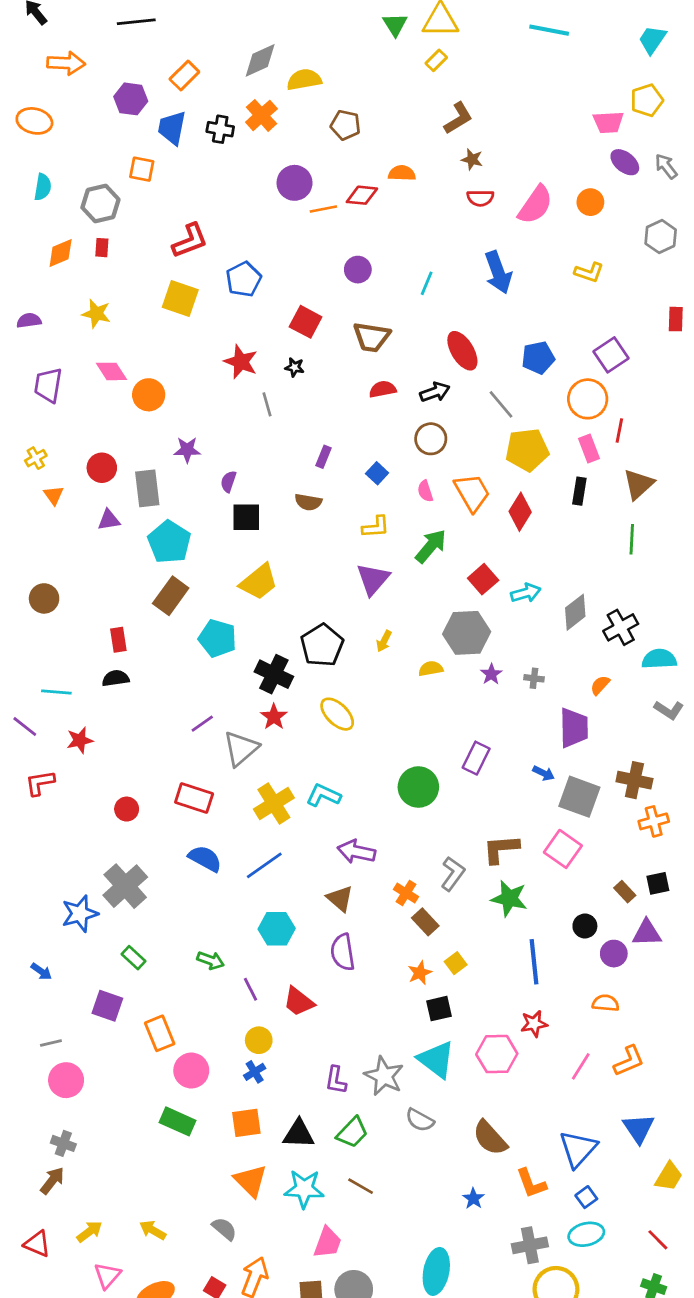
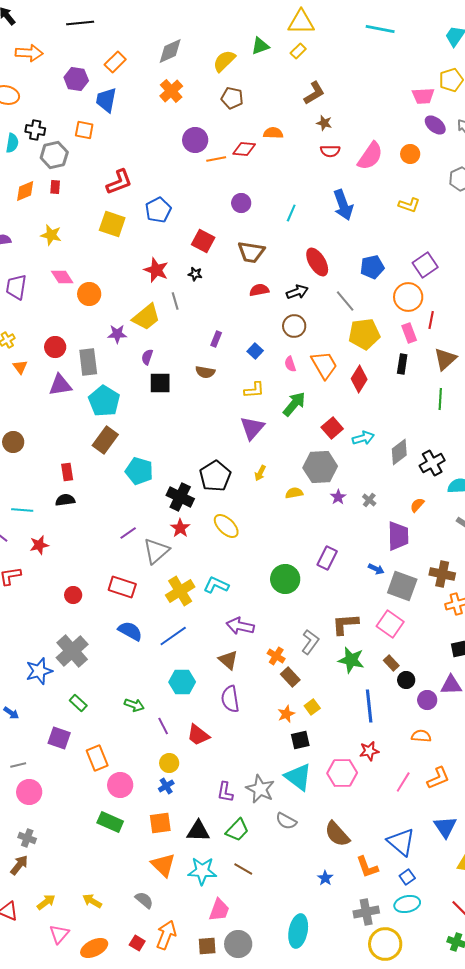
green triangle: (395, 25) -> (260, 46), moved, turned 42
yellow semicircle: (304, 80) -> (224, 61), moved, turned -35
black cross: (220, 129) -> (35, 130), moved
purple triangle: (109, 520) -> (60, 385), size x1.4
yellow trapezoid: (259, 582) -> (146, 317), moved
gray cross: (534, 678) -> (369, 500), turned 32
brown rectangle: (625, 892) -> (391, 663), moved
blue triangle: (578, 1149) -> (401, 842), turned -32

